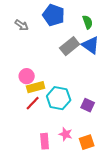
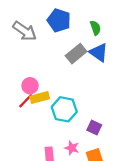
gray arrow: (22, 25) -> (25, 31), size x1.6
red line: (33, 103) -> (26, 101), moved
purple square: (88, 105) -> (94, 128), moved

